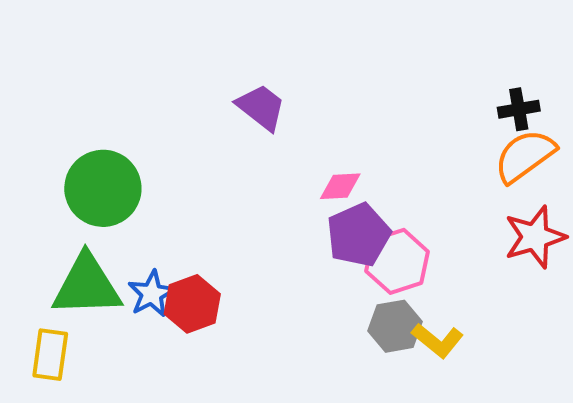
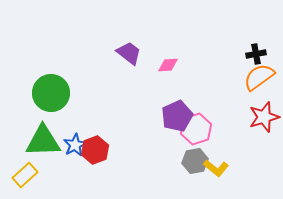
pink diamond: (340, 186) -> (168, 65), moved
yellow rectangle: (50, 355) -> (25, 175), turned 40

